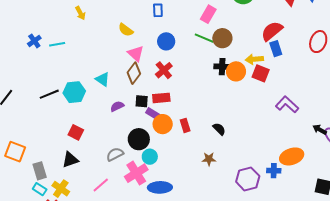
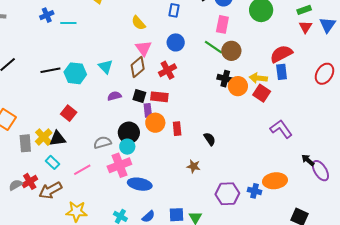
pink rectangle: (208, 14) -> (222, 24), turned -30
purple rectangle: (153, 114) -> (148, 110), turned 40
cyan circle: (150, 157) -> (127, 147), moved
cyan rectangle: (40, 189) -> (53, 162), moved
yellow cross: (61, 189) -> (44, 137), moved

